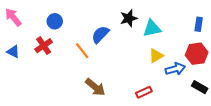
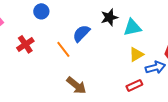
blue circle: (55, 21) -> (41, 11), moved
red rectangle: (144, 92) -> (134, 85), moved

